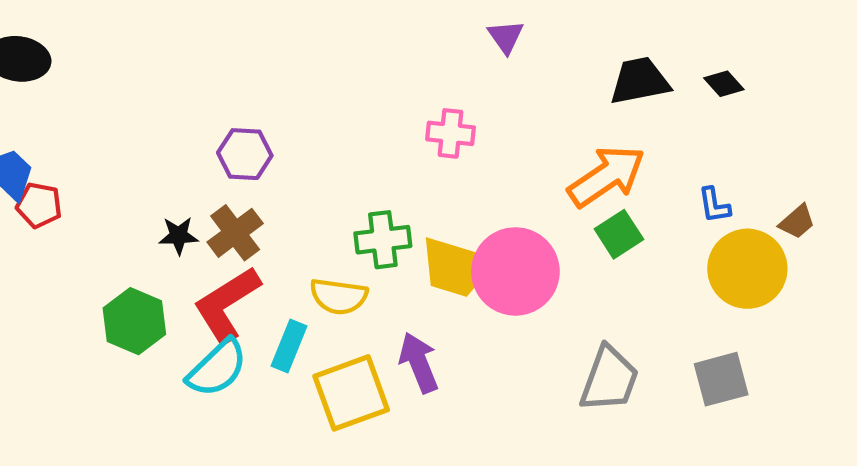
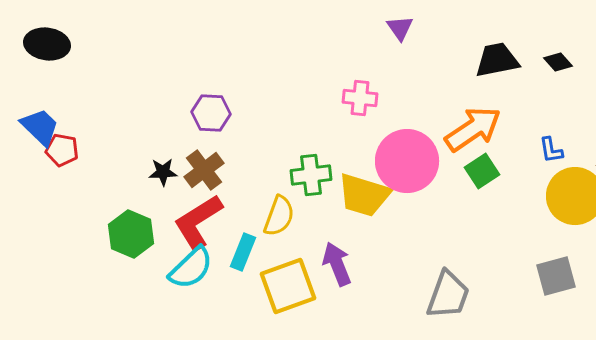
pink circle: (515, 271) -> (407, 161), moved
yellow semicircle: (339, 296) -> (279, 216), turned -78
gray trapezoid: (609, 379) -> (448, 295), moved

